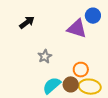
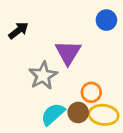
purple triangle: (77, 28) -> (68, 53), moved, turned 45
gray star: (45, 56) -> (43, 76), size x1.5

